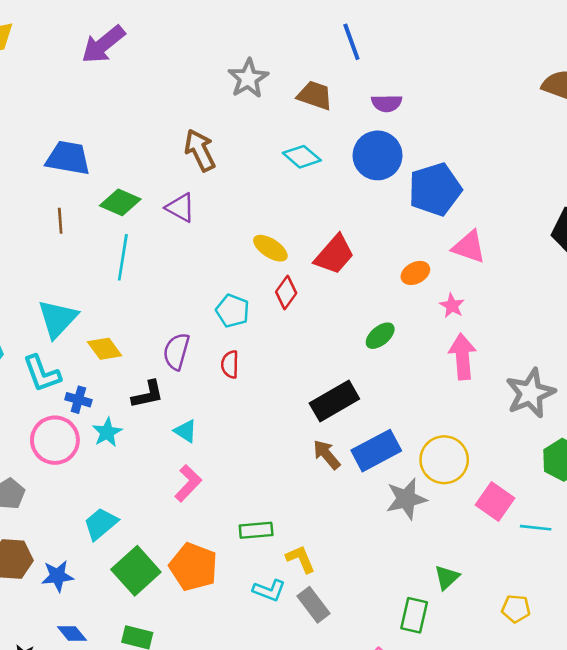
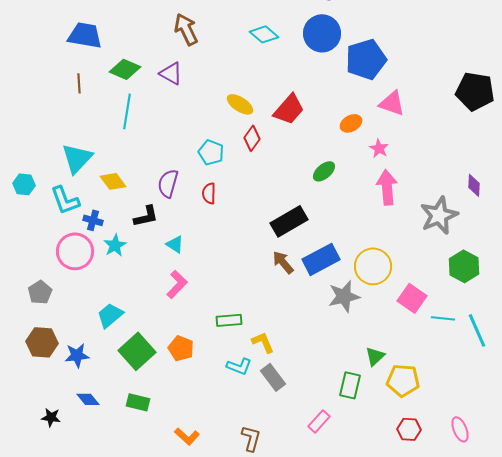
orange pentagon: (193, 567) -> (181, 348), size x0.7
yellow pentagon: (516, 609) -> (403, 380), moved, size x1.5

